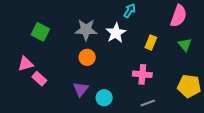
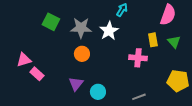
green square: (40, 32) -> (51, 22), moved
yellow rectangle: (151, 42) -> (153, 40), moved, turned -32
pink cross: (142, 74) -> (138, 58), moved

